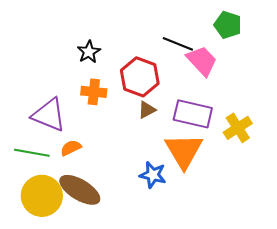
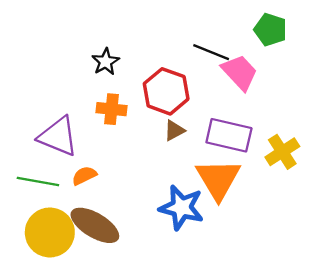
blue star: (153, 175) -> (181, 208), size x1.4

